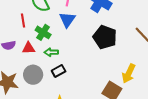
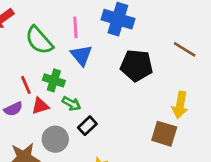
red line: (23, 20) -> (26, 85), moved
green arrow: (51, 52) -> (71, 104), turned -136

